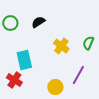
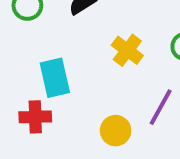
red cross: (14, 80) -> (35, 117), turned -35

